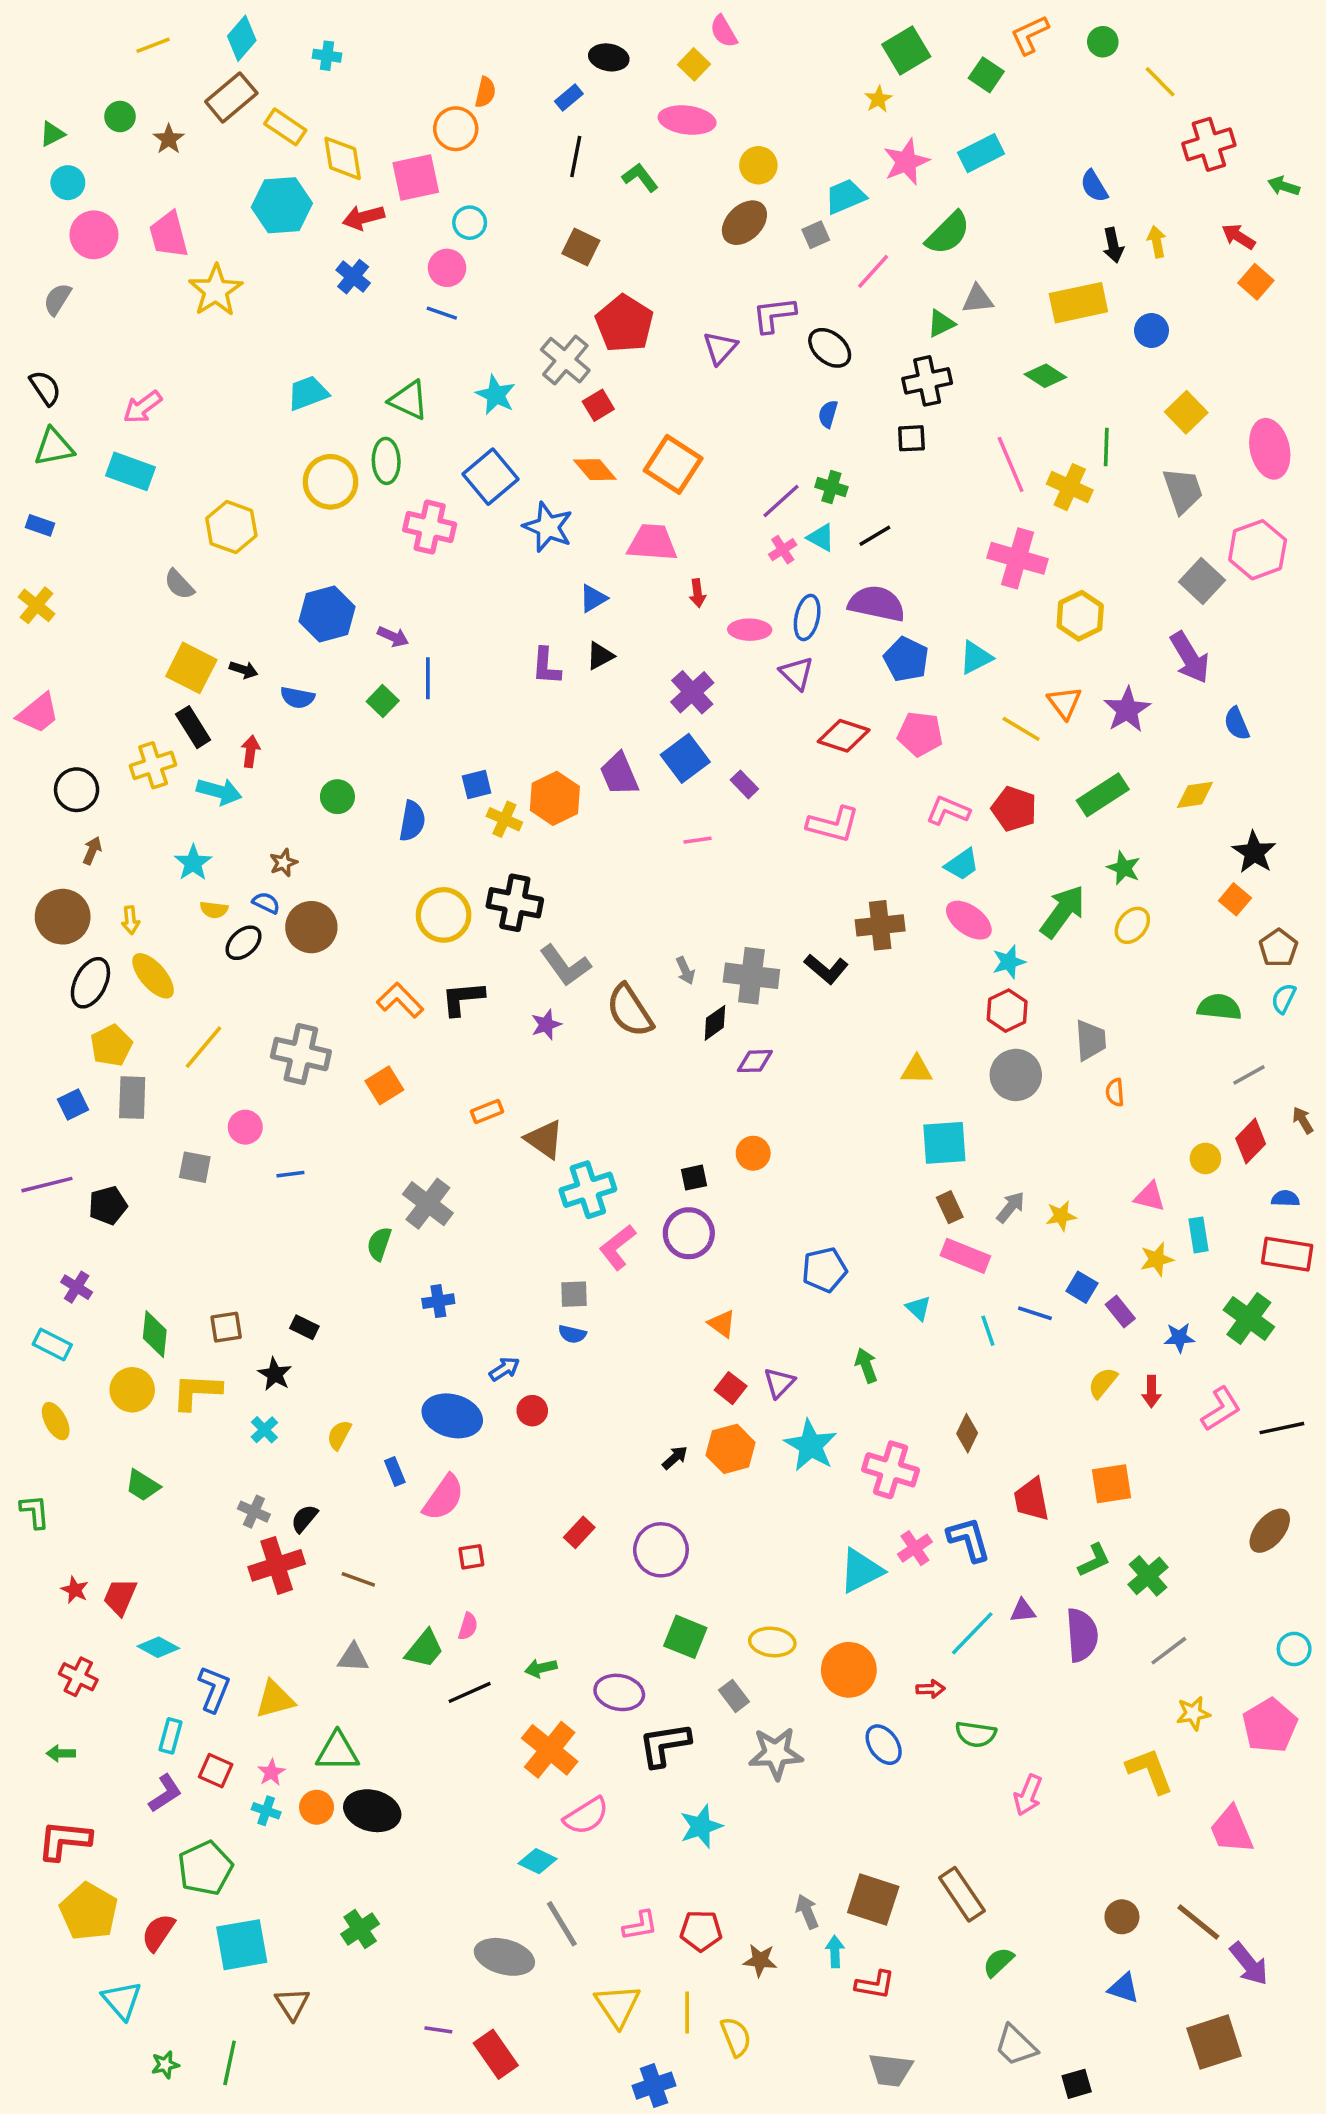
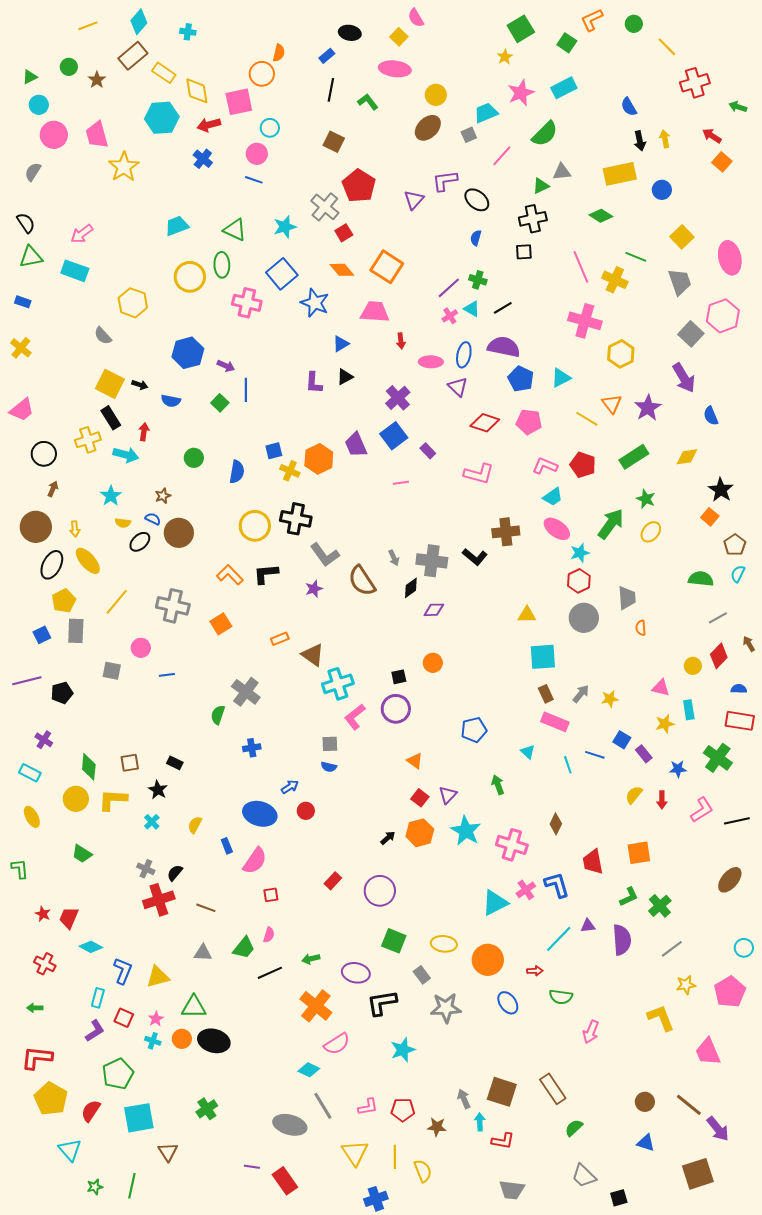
cyan star: (496, 395) -> (285, 227), turned 30
green line: (1106, 447) -> (636, 257), turned -70

